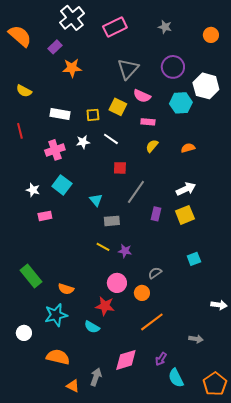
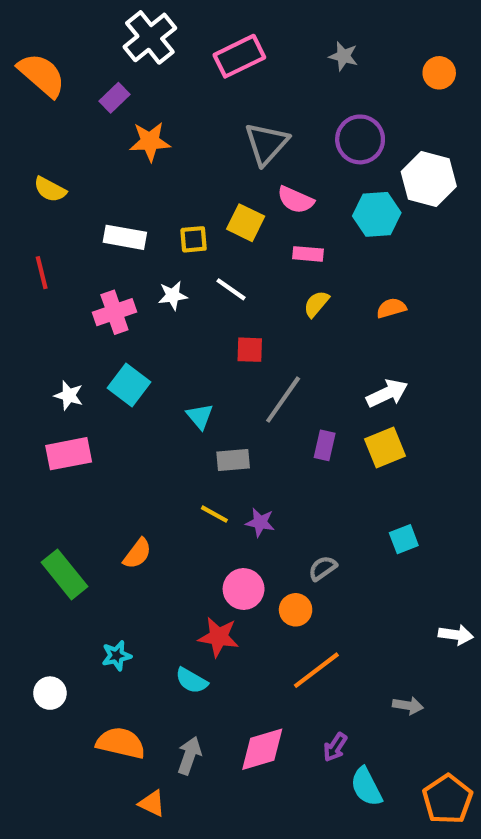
pink rectangle: (45, 216) -> (69, 454), moved, size x1.5
orange semicircle: (66, 289) -> (137, 554), moved, turned -70
cyan star: (56, 315) -> (117, 656), size x0.6
gray arrow: (96, 377) -> (189, 756), moved

